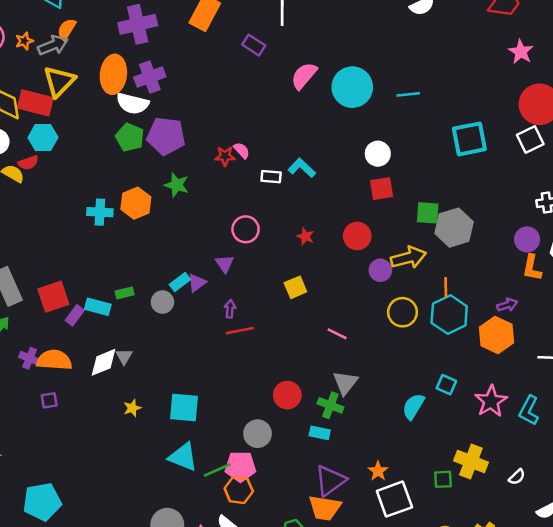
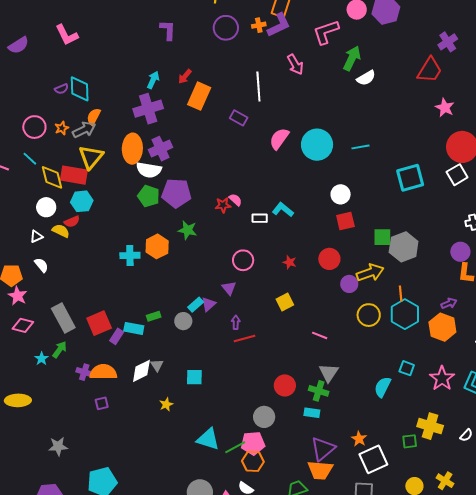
cyan square: (184, 408) -> (194, 377), moved, size x0.7

